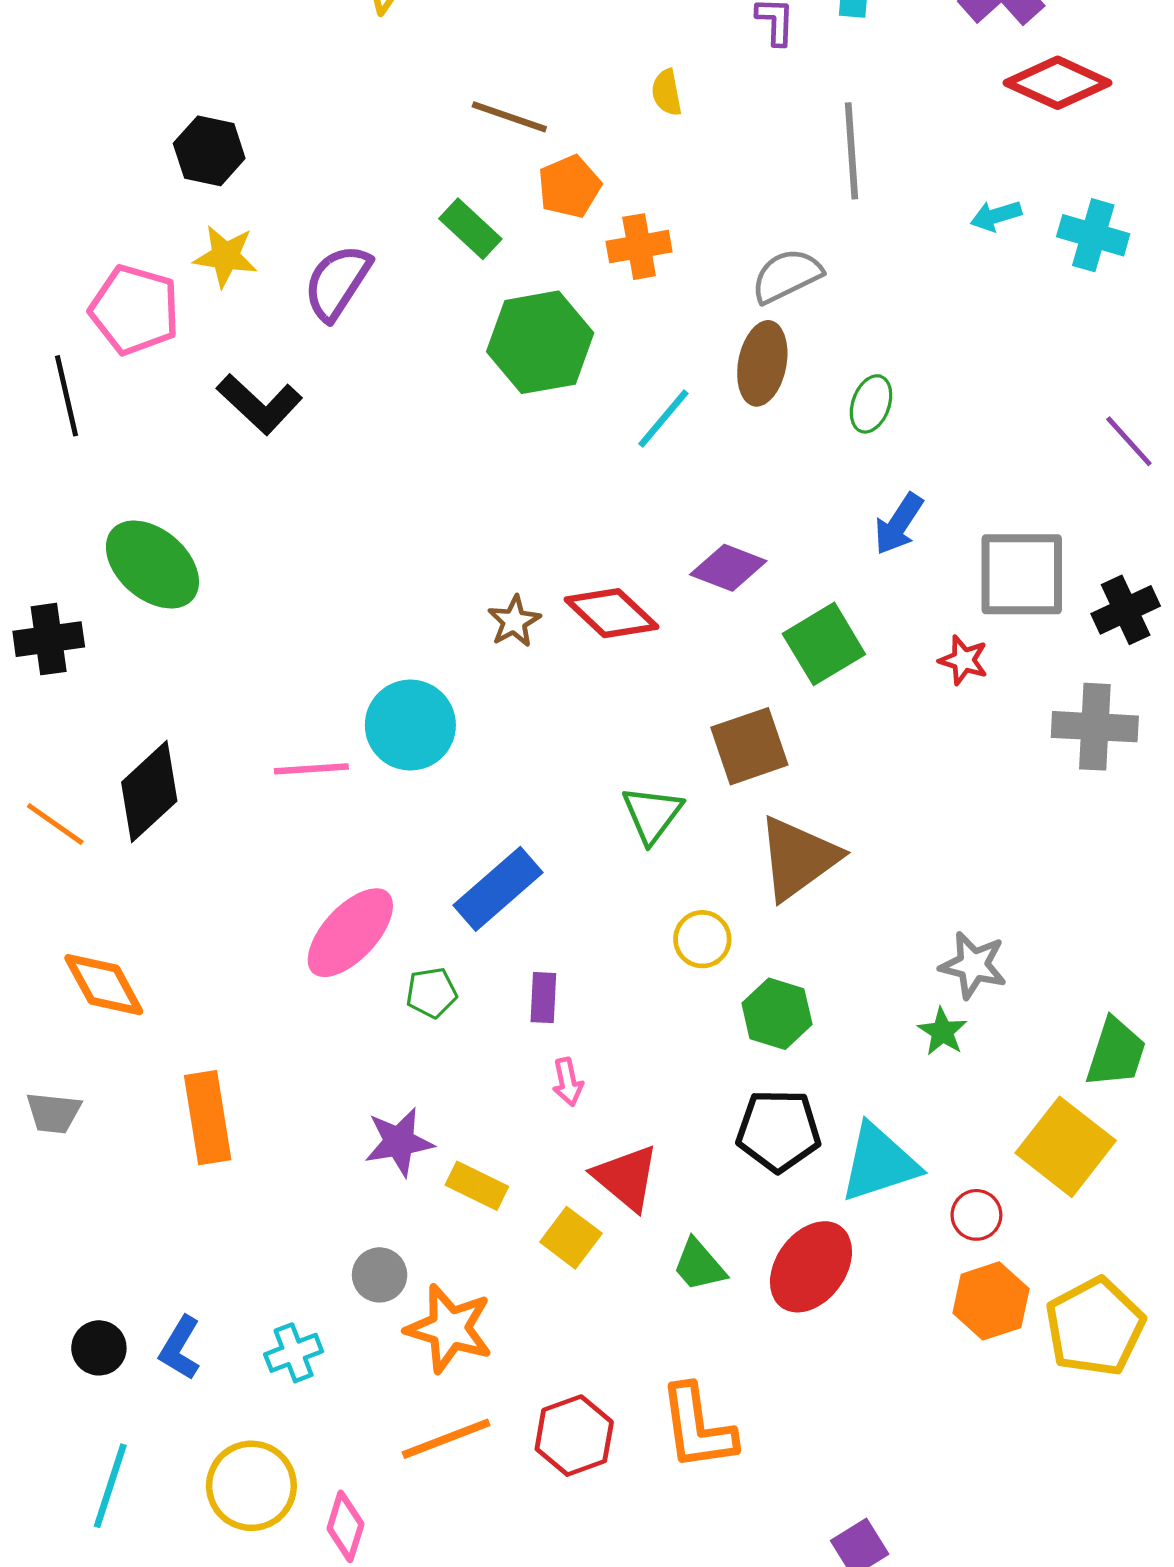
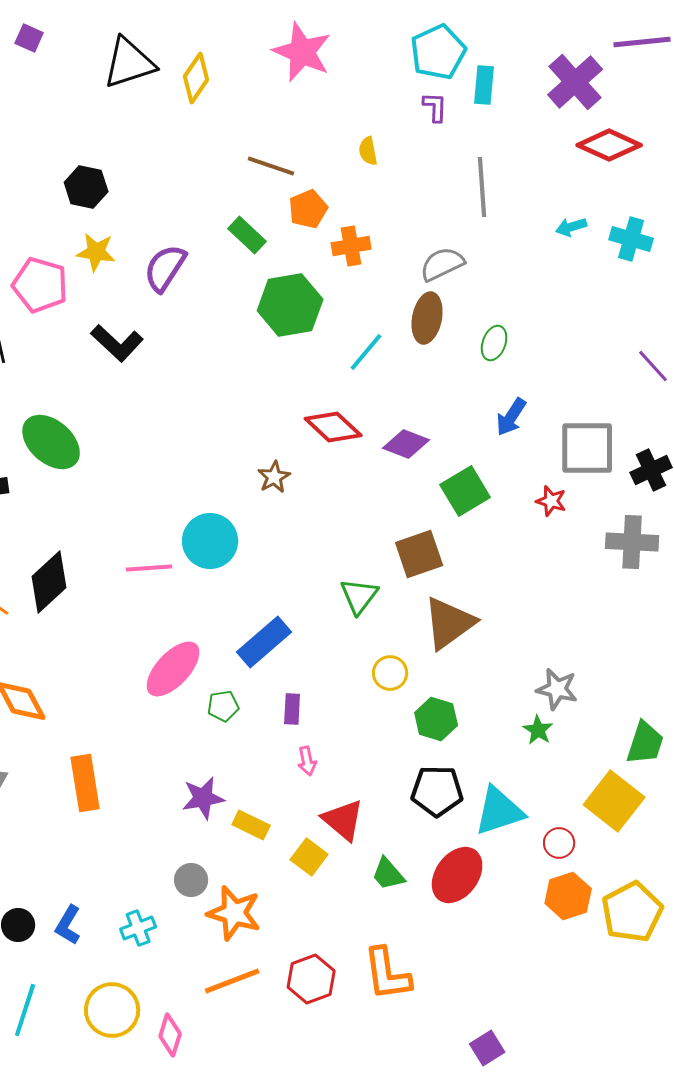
red diamond: (611, 613) -> (333, 427), moved

